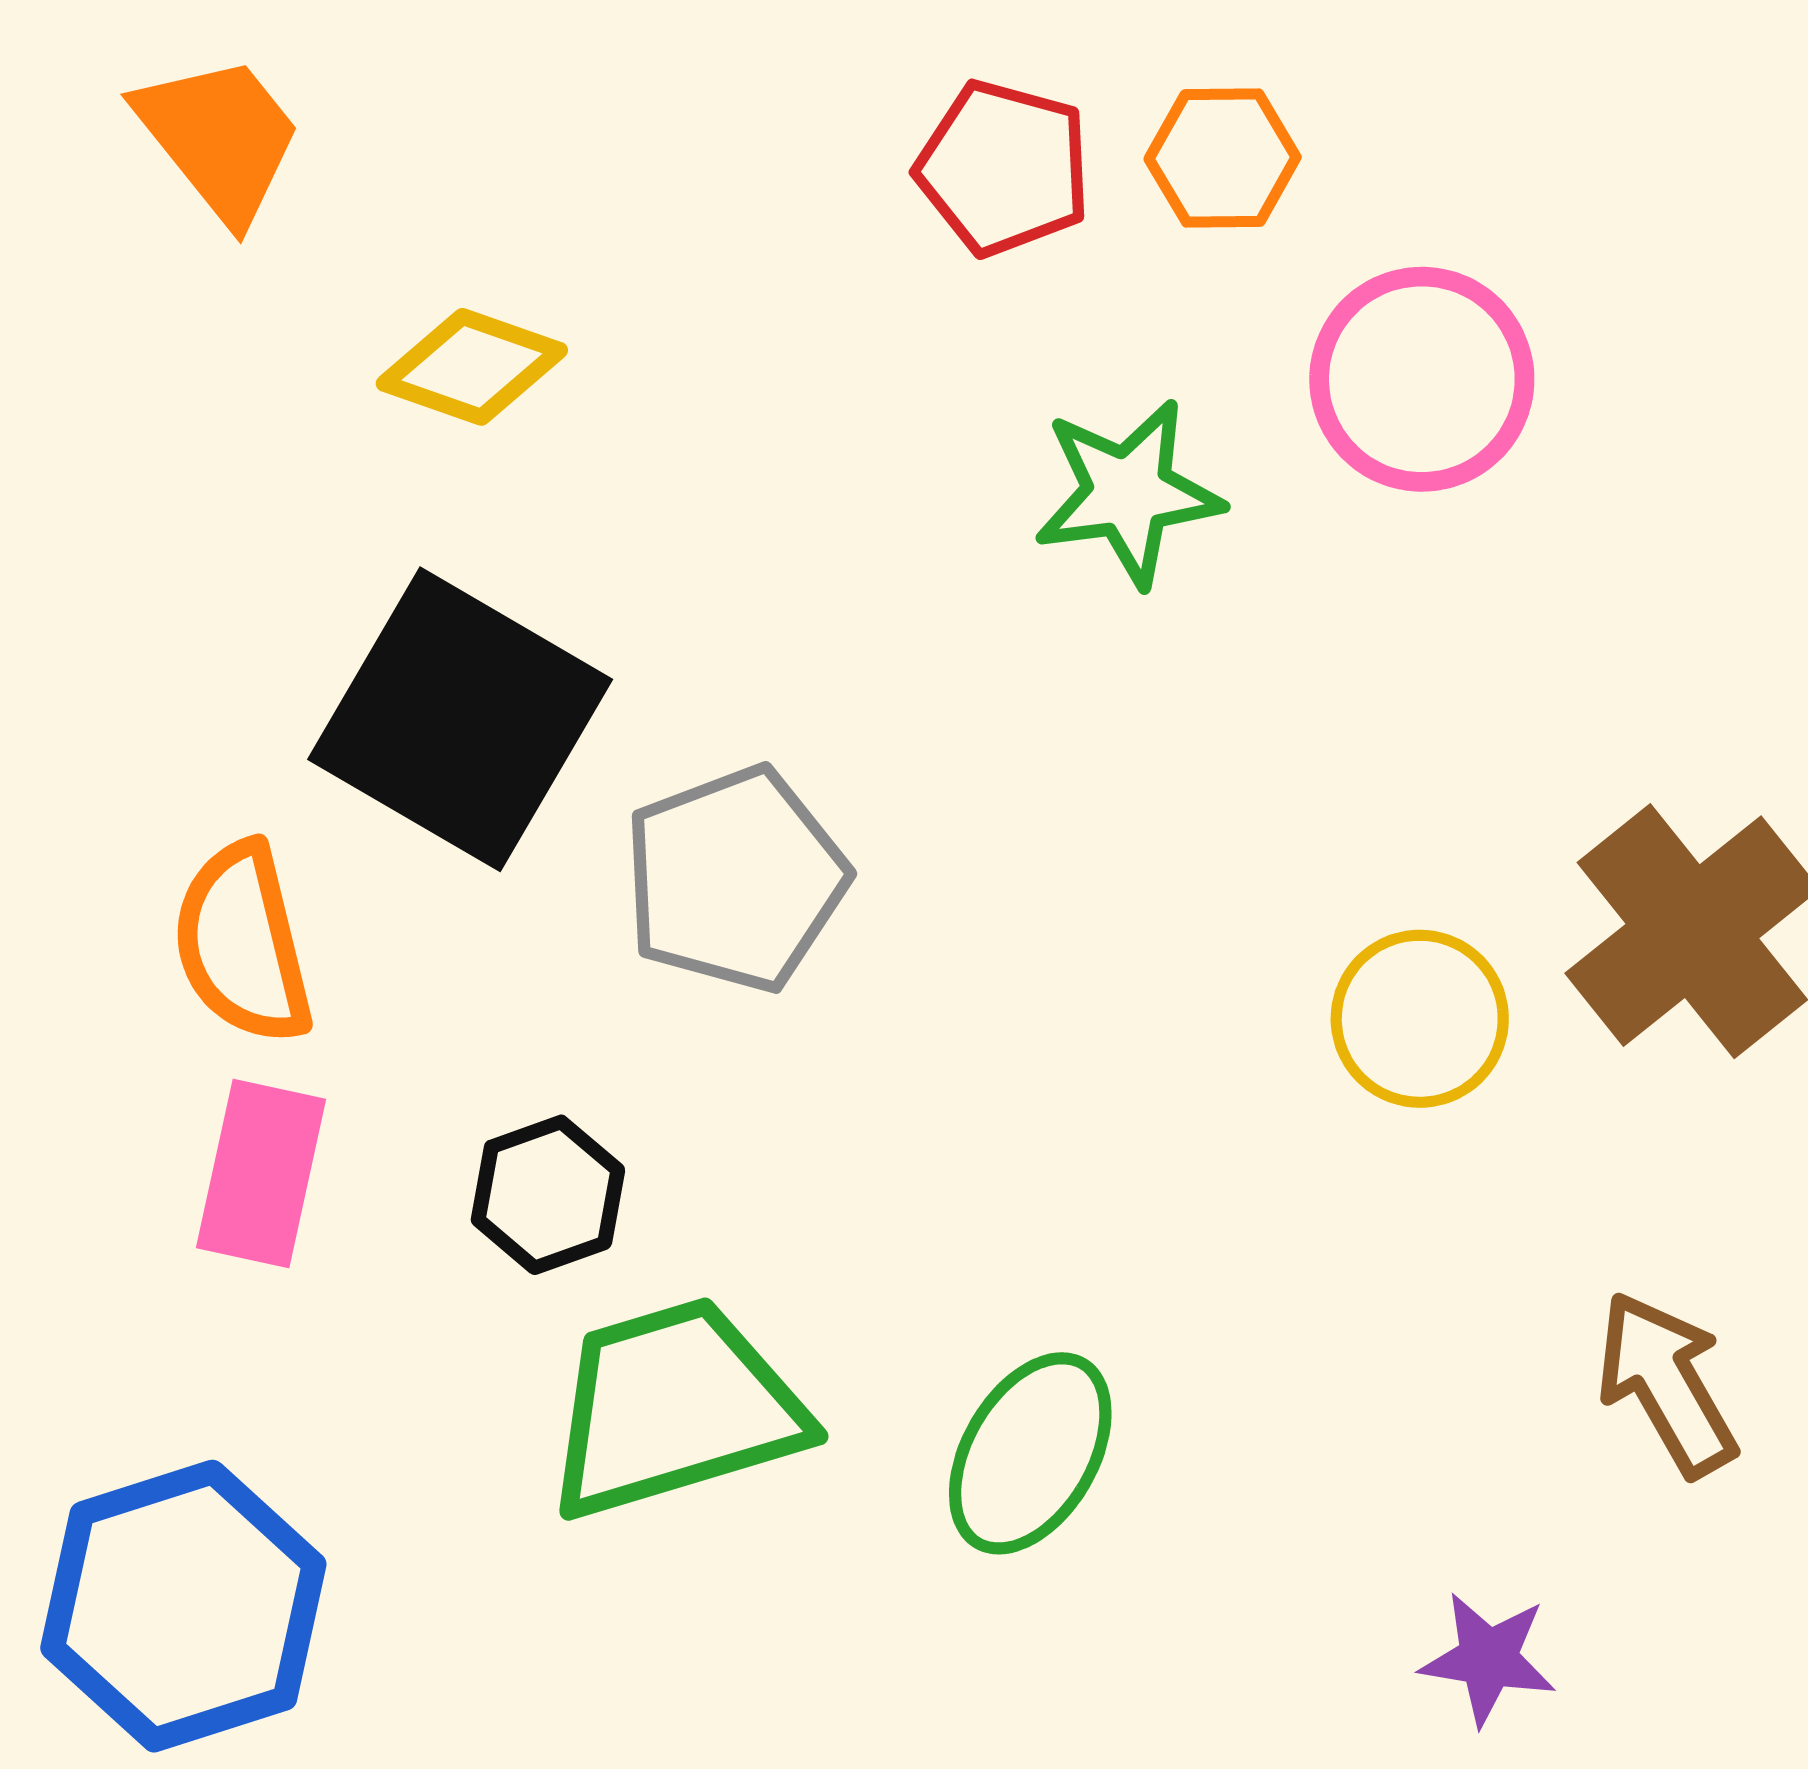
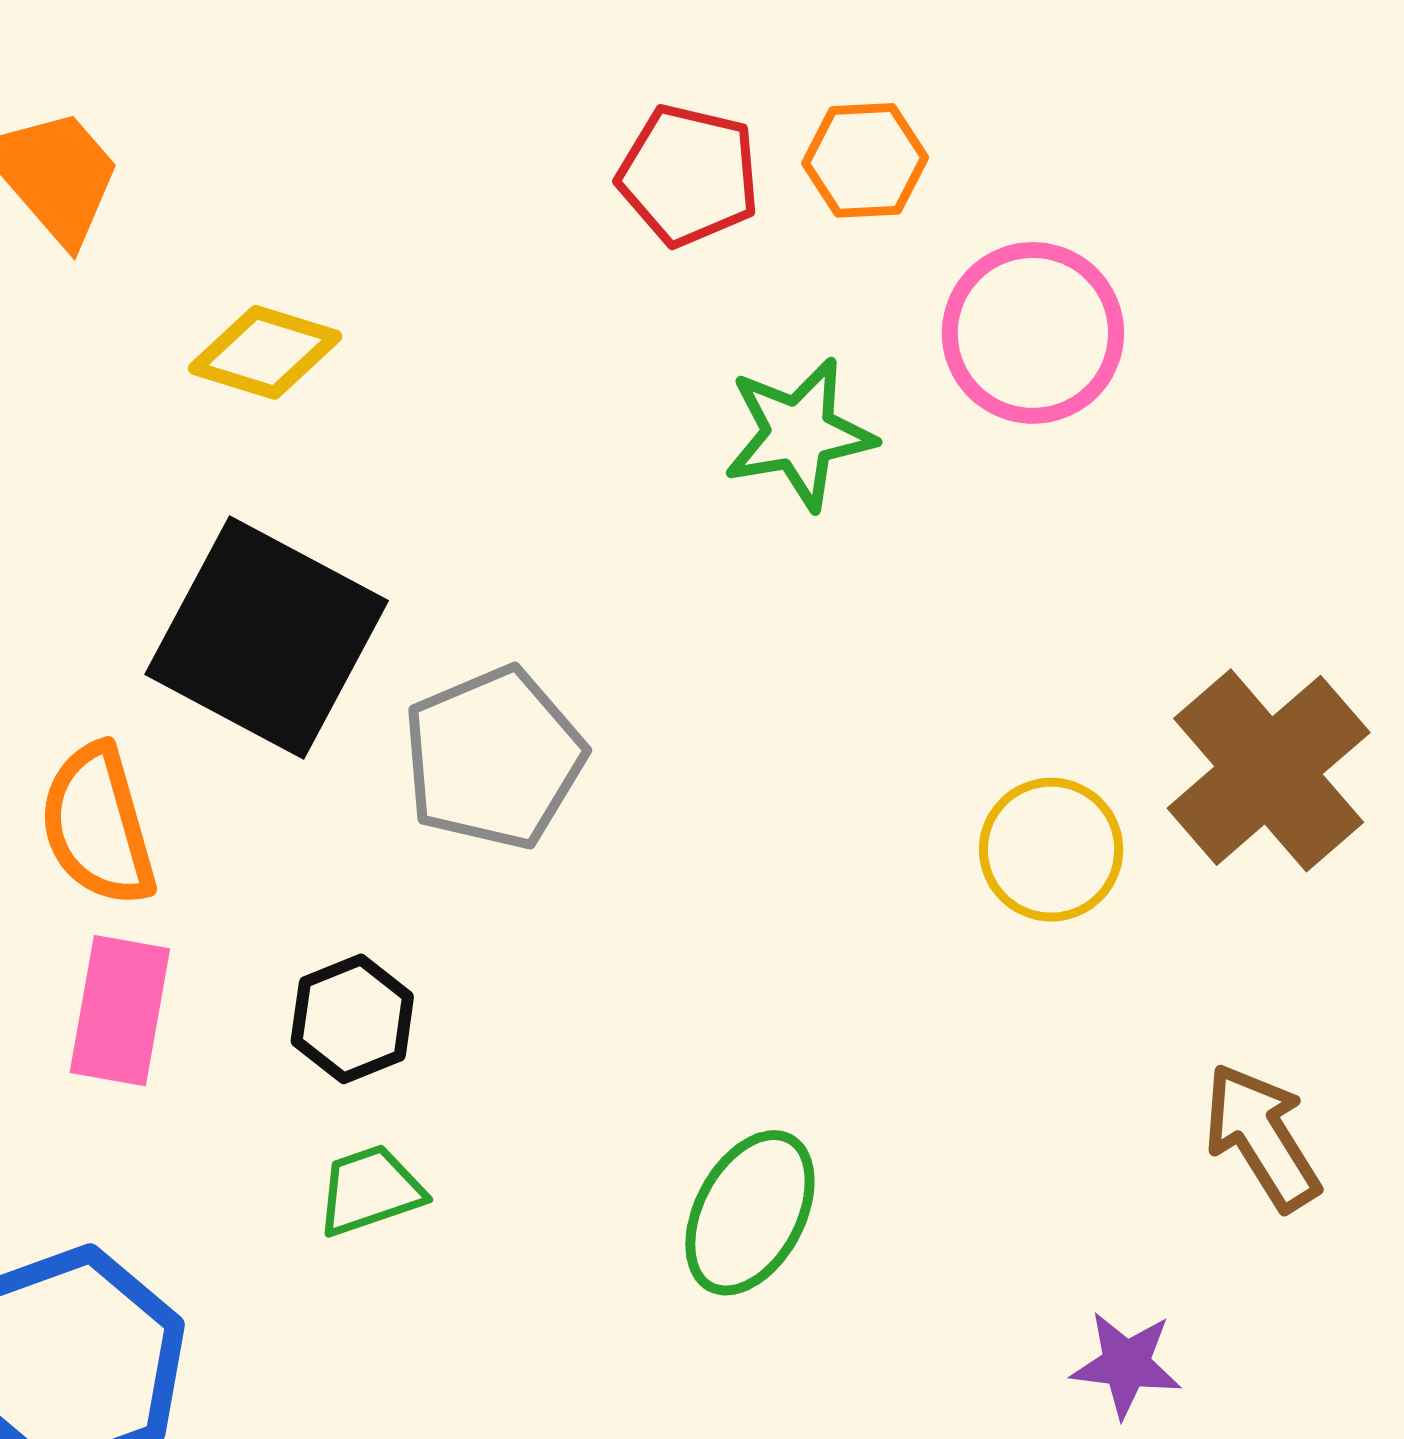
green trapezoid: (674, 1408) -> (370, 1190), moved, size x0.5

